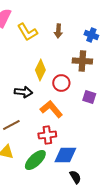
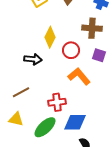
purple square: (89, 97) -> (99, 55), moved
orange L-shape: (51, 109) -> (79, 76), moved

